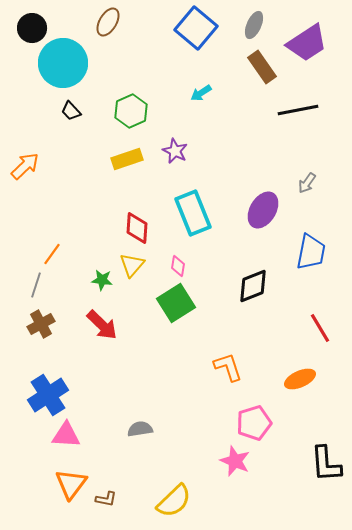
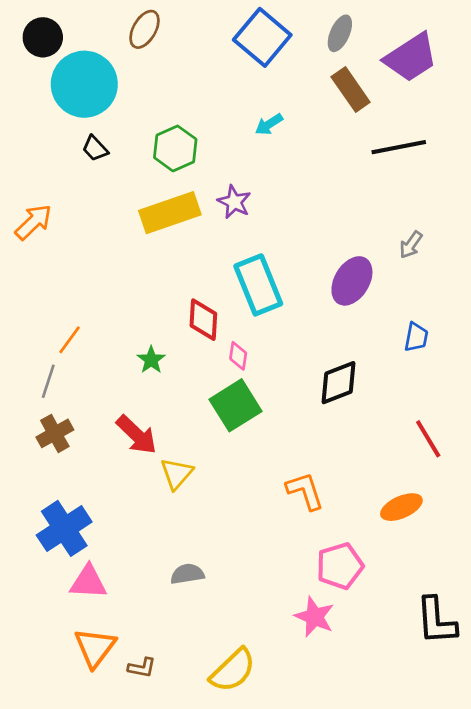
yellow rectangle: (127, 159) -> (170, 213), size x1.4
red diamond: (137, 228) -> (203, 320), moved
blue trapezoid: (311, 252) -> (416, 337), size x0.6
yellow triangle: (132, 265) -> (177, 474), moved
green star: (102, 280) -> (151, 360), moved, turned 30

